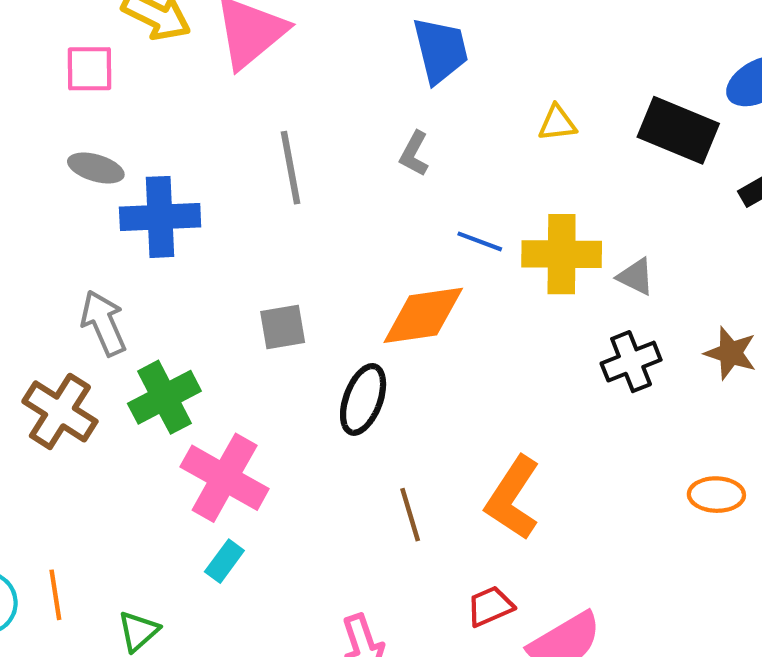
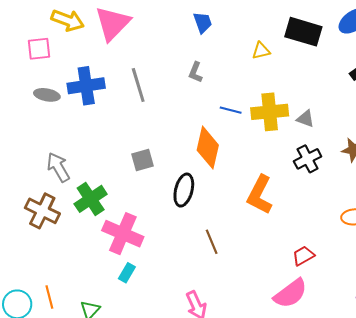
blue trapezoid: (441, 50) -> (203, 22), size x0.7
black rectangle: (678, 130) -> (303, 32), moved
blue cross: (160, 217) -> (86, 86), moved
orange diamond: (423, 315) -> (208, 148), turned -63
orange L-shape: (513, 498) -> (260, 195), moved
red trapezoid: (490, 606) -> (303, 256), moved

